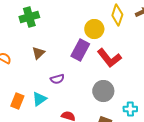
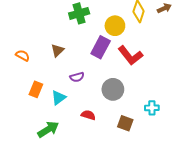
green cross: (29, 17) -> (79, 13), moved
gray circle: (103, 91) -> (113, 89), moved
orange rectangle: (17, 101) -> (36, 89), moved

